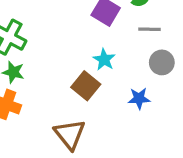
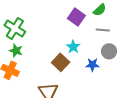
blue star: (139, 98) -> (92, 65), moved

